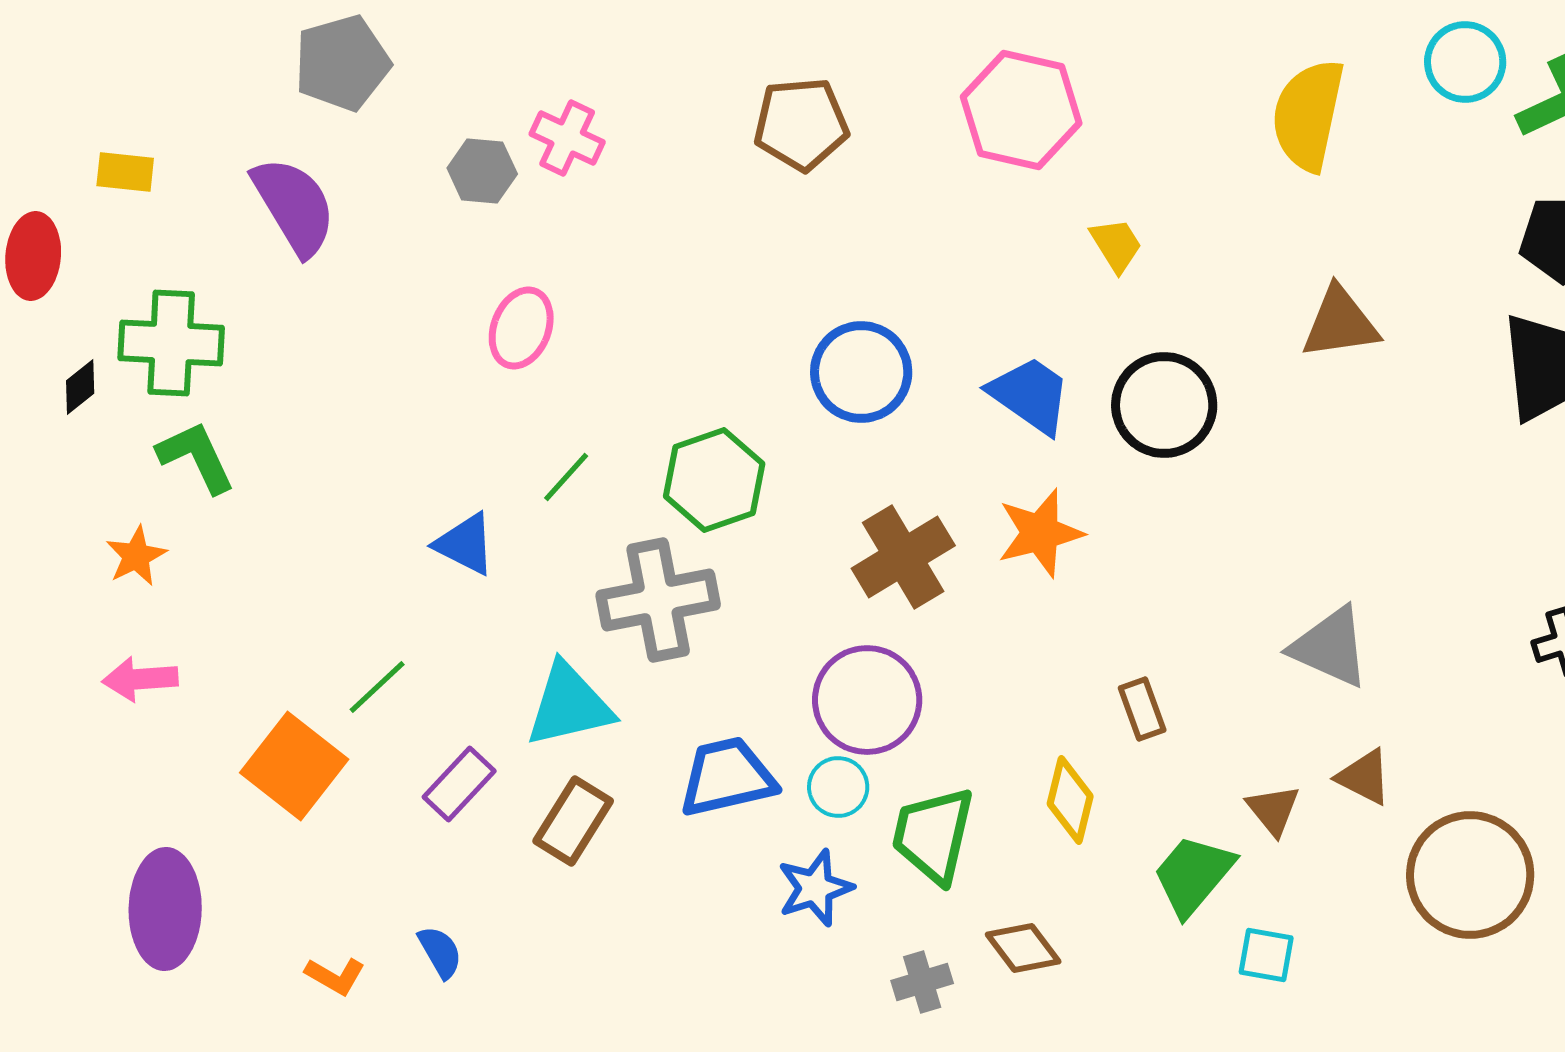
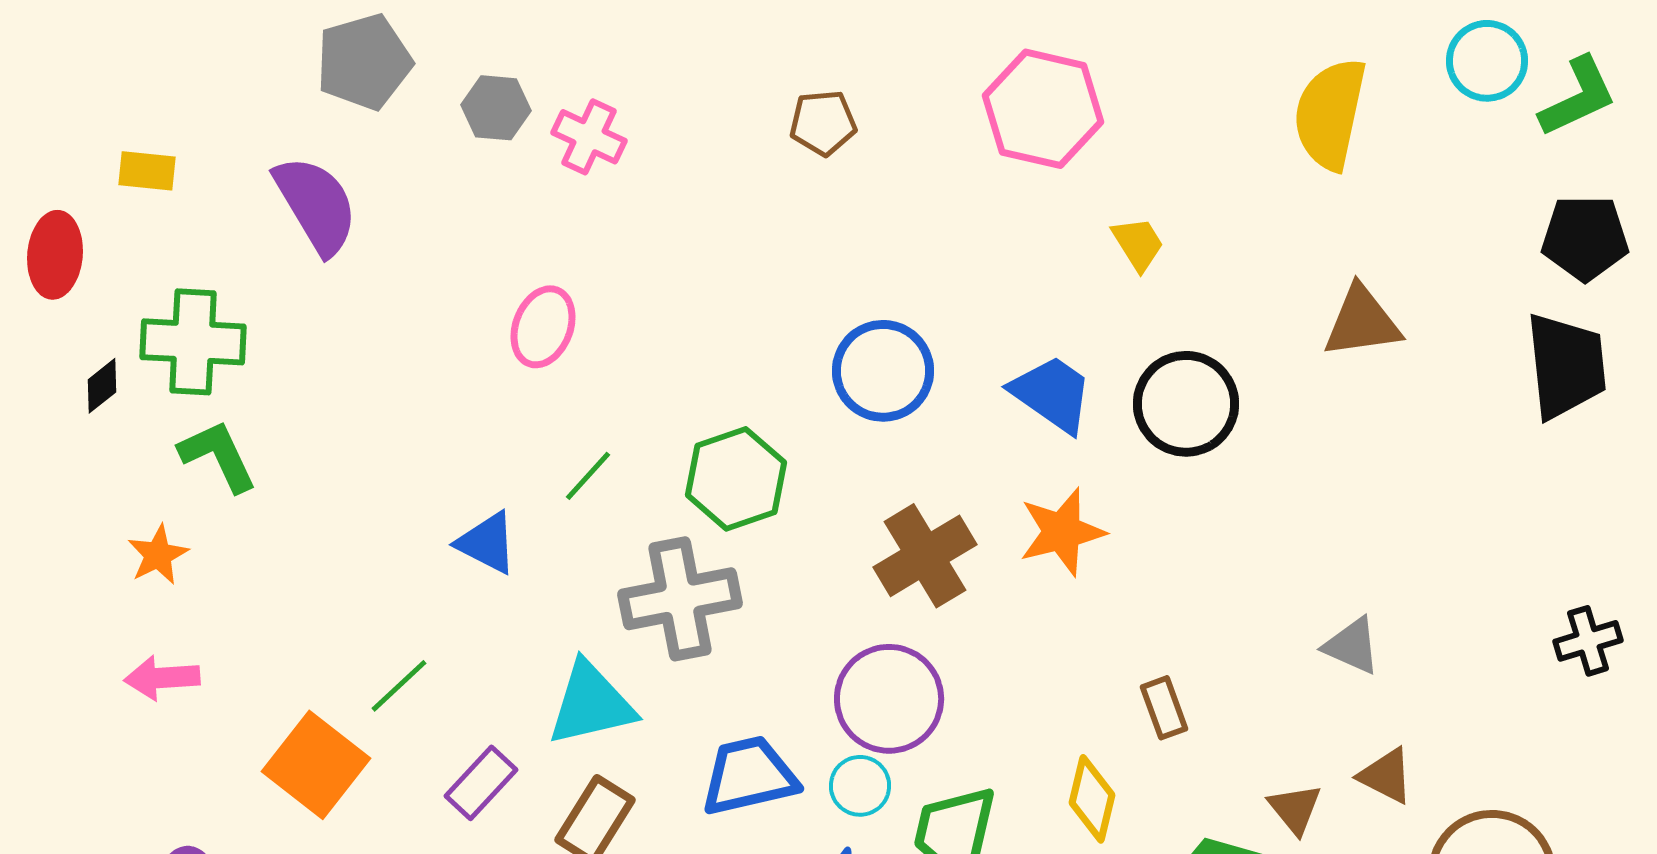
brown pentagon: (801, 124) -> (823, 123), size x0.7
gray hexagon: (482, 171) -> (496, 108), moved
gray triangle: (1330, 647) -> (1352, 646), size x0.7

